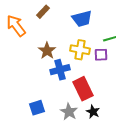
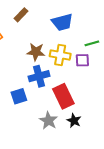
brown star: (47, 51) -> (36, 52), moved, turned -30
blue square: (37, 108) -> (19, 96), moved

